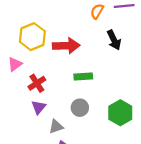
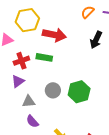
black arrow: (114, 40) -> (96, 40), turned 36
green rectangle: (83, 76) -> (44, 57), moved
green hexagon: (120, 113) -> (79, 92), moved

